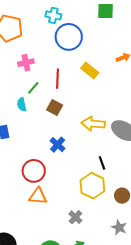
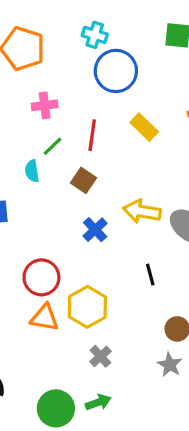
blue cross: (58, 145) -> (95, 230), moved
yellow hexagon: (92, 186) -> (87, 307), moved
gray star: (119, 227) -> (170, 365), moved

